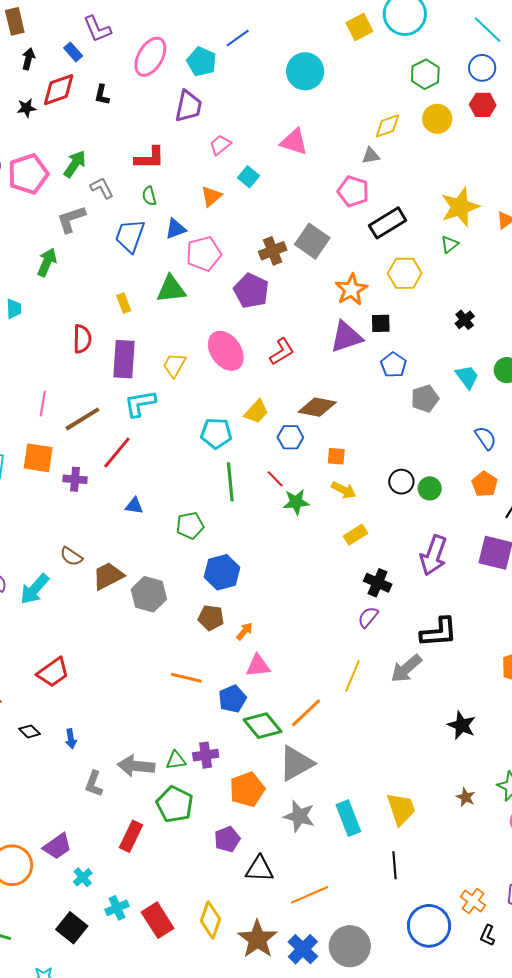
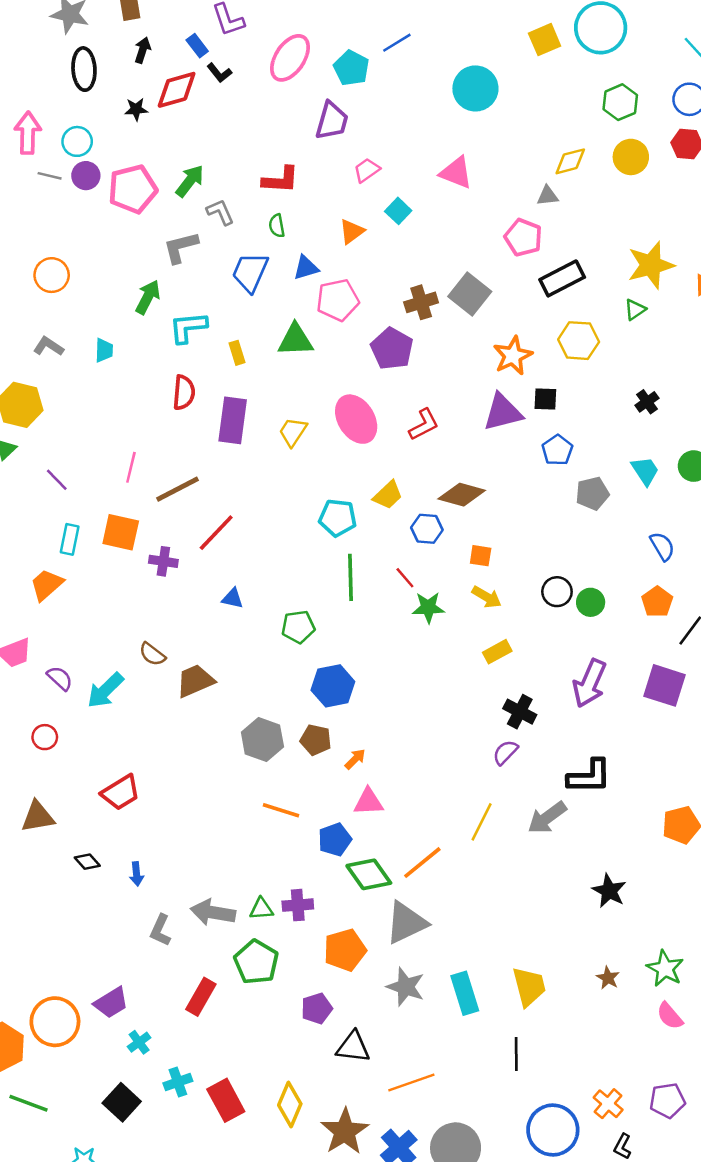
black L-shape: (102, 95) -> (219, 73), moved, turned -55
cyan L-shape: (140, 403) -> (188, 327), moved
gray hexagon: (149, 594) -> (262, 740), moved

